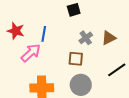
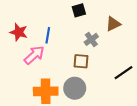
brown triangle: (109, 38) -> (113, 24), moved
gray circle: (81, 85) -> (75, 88), moved

